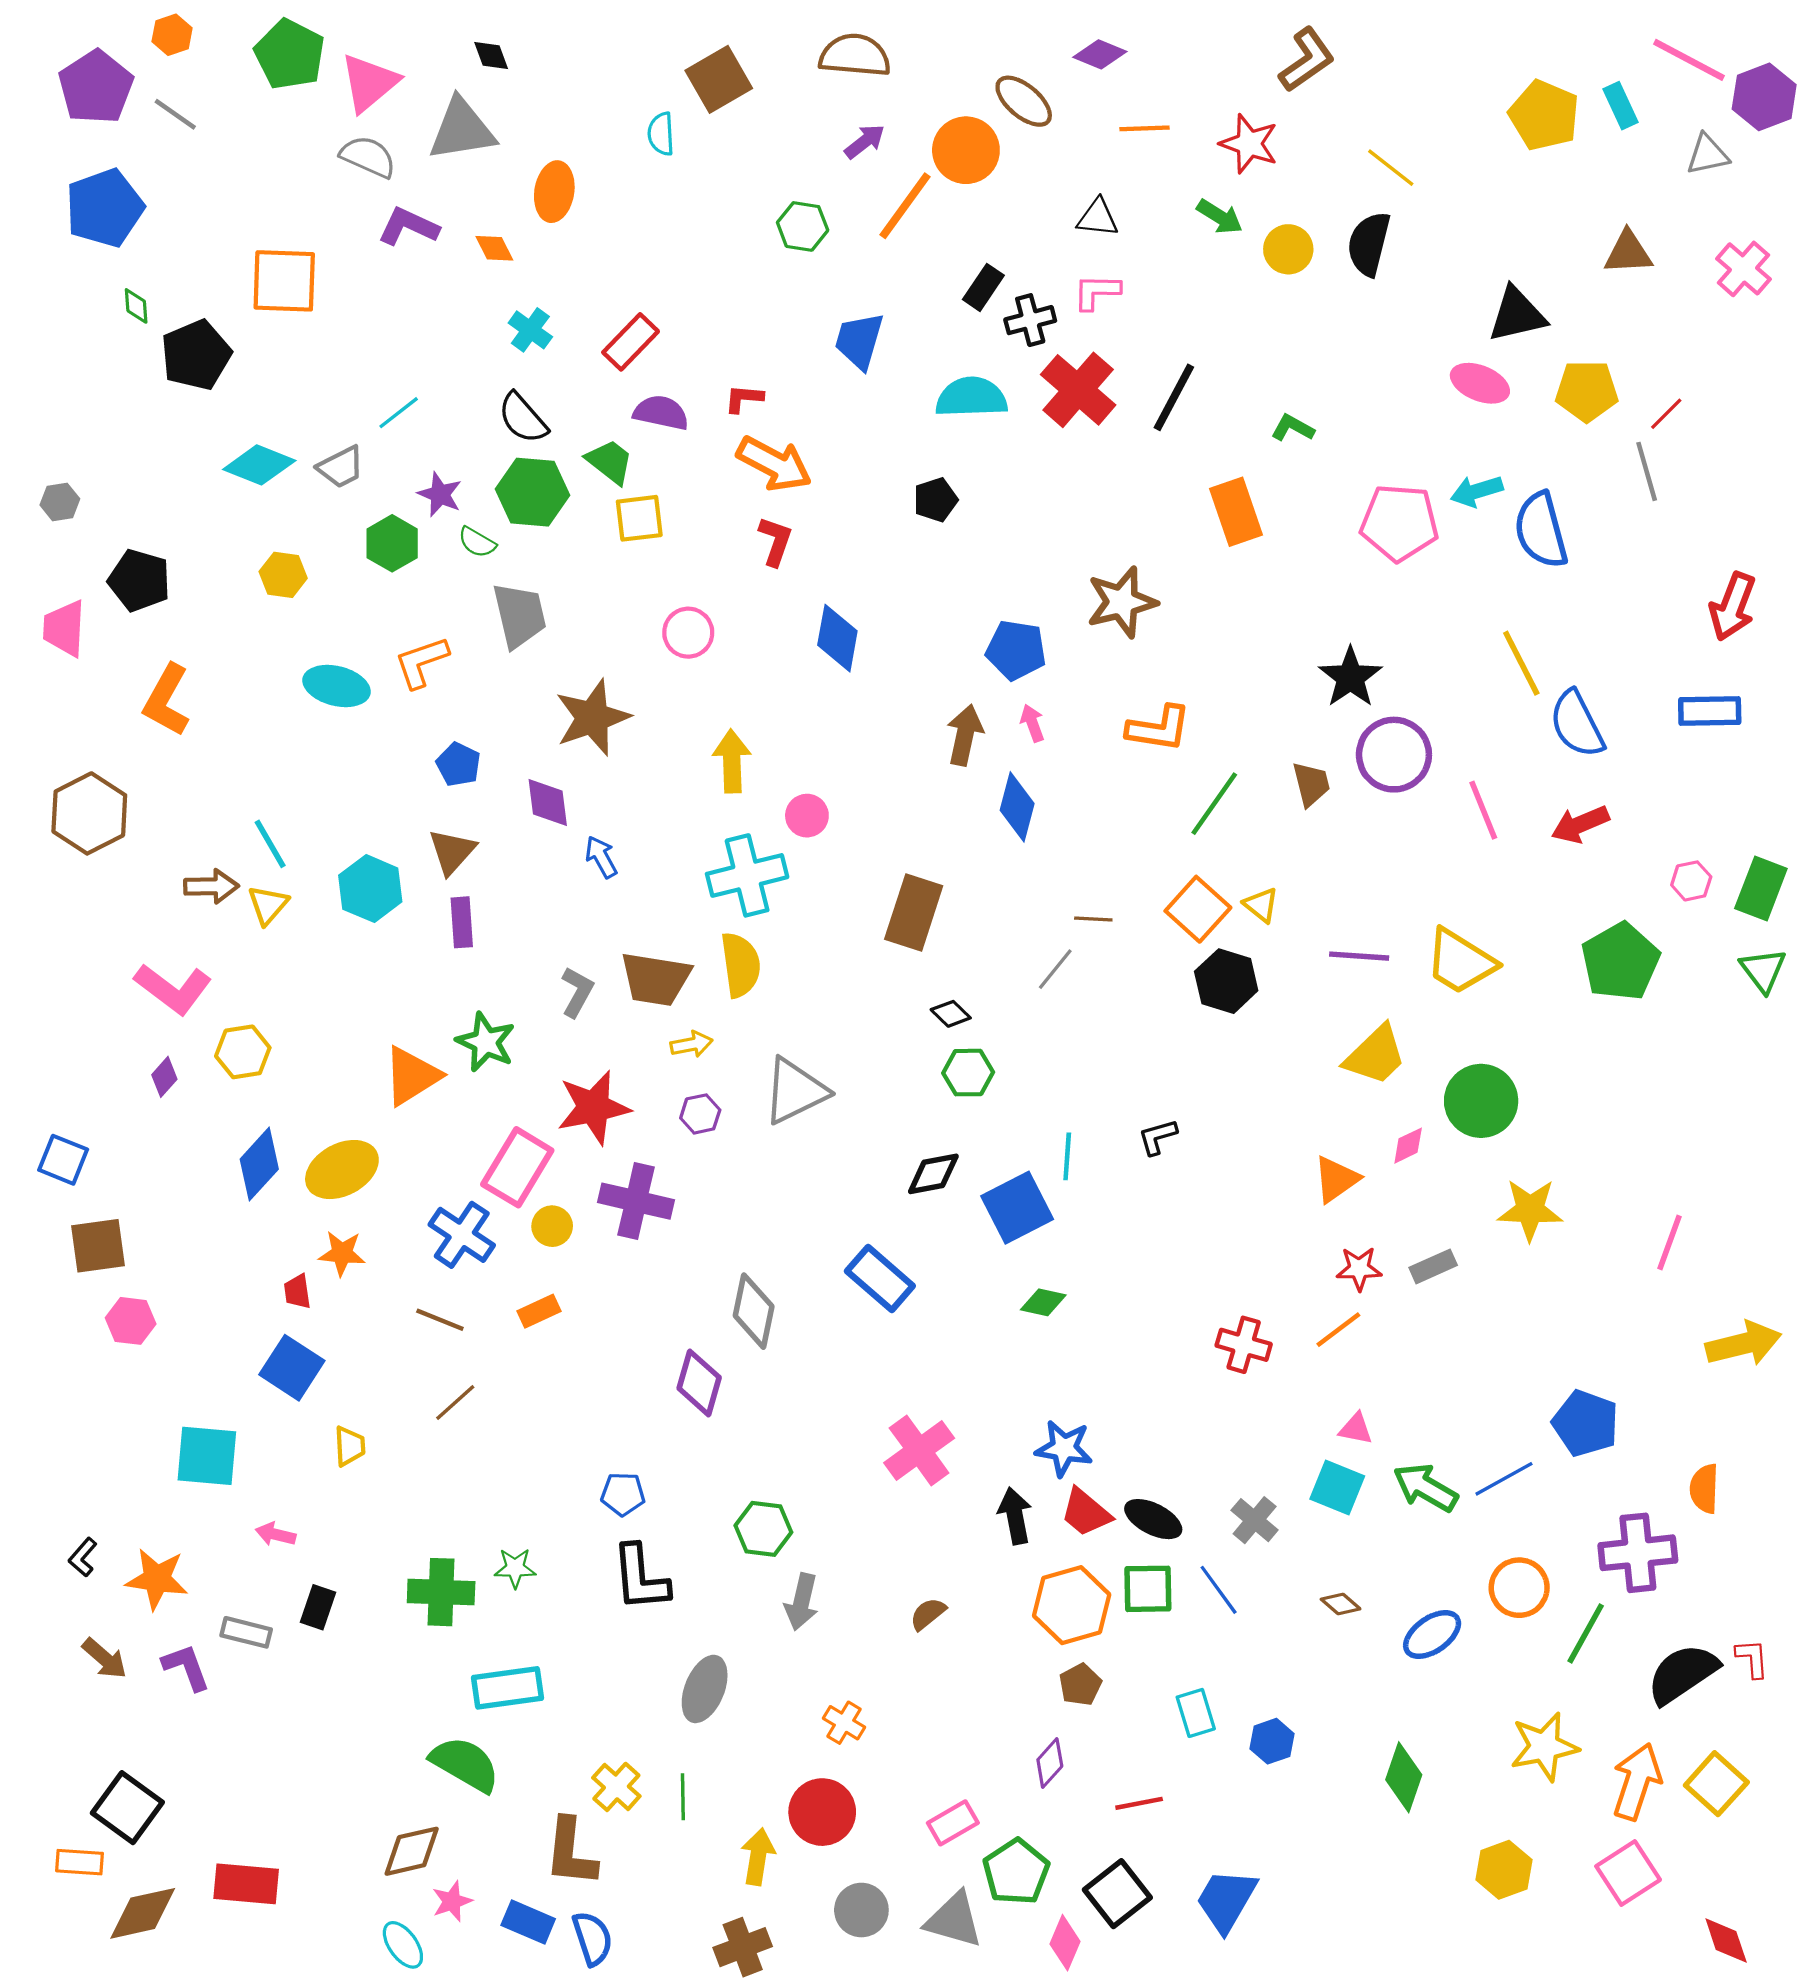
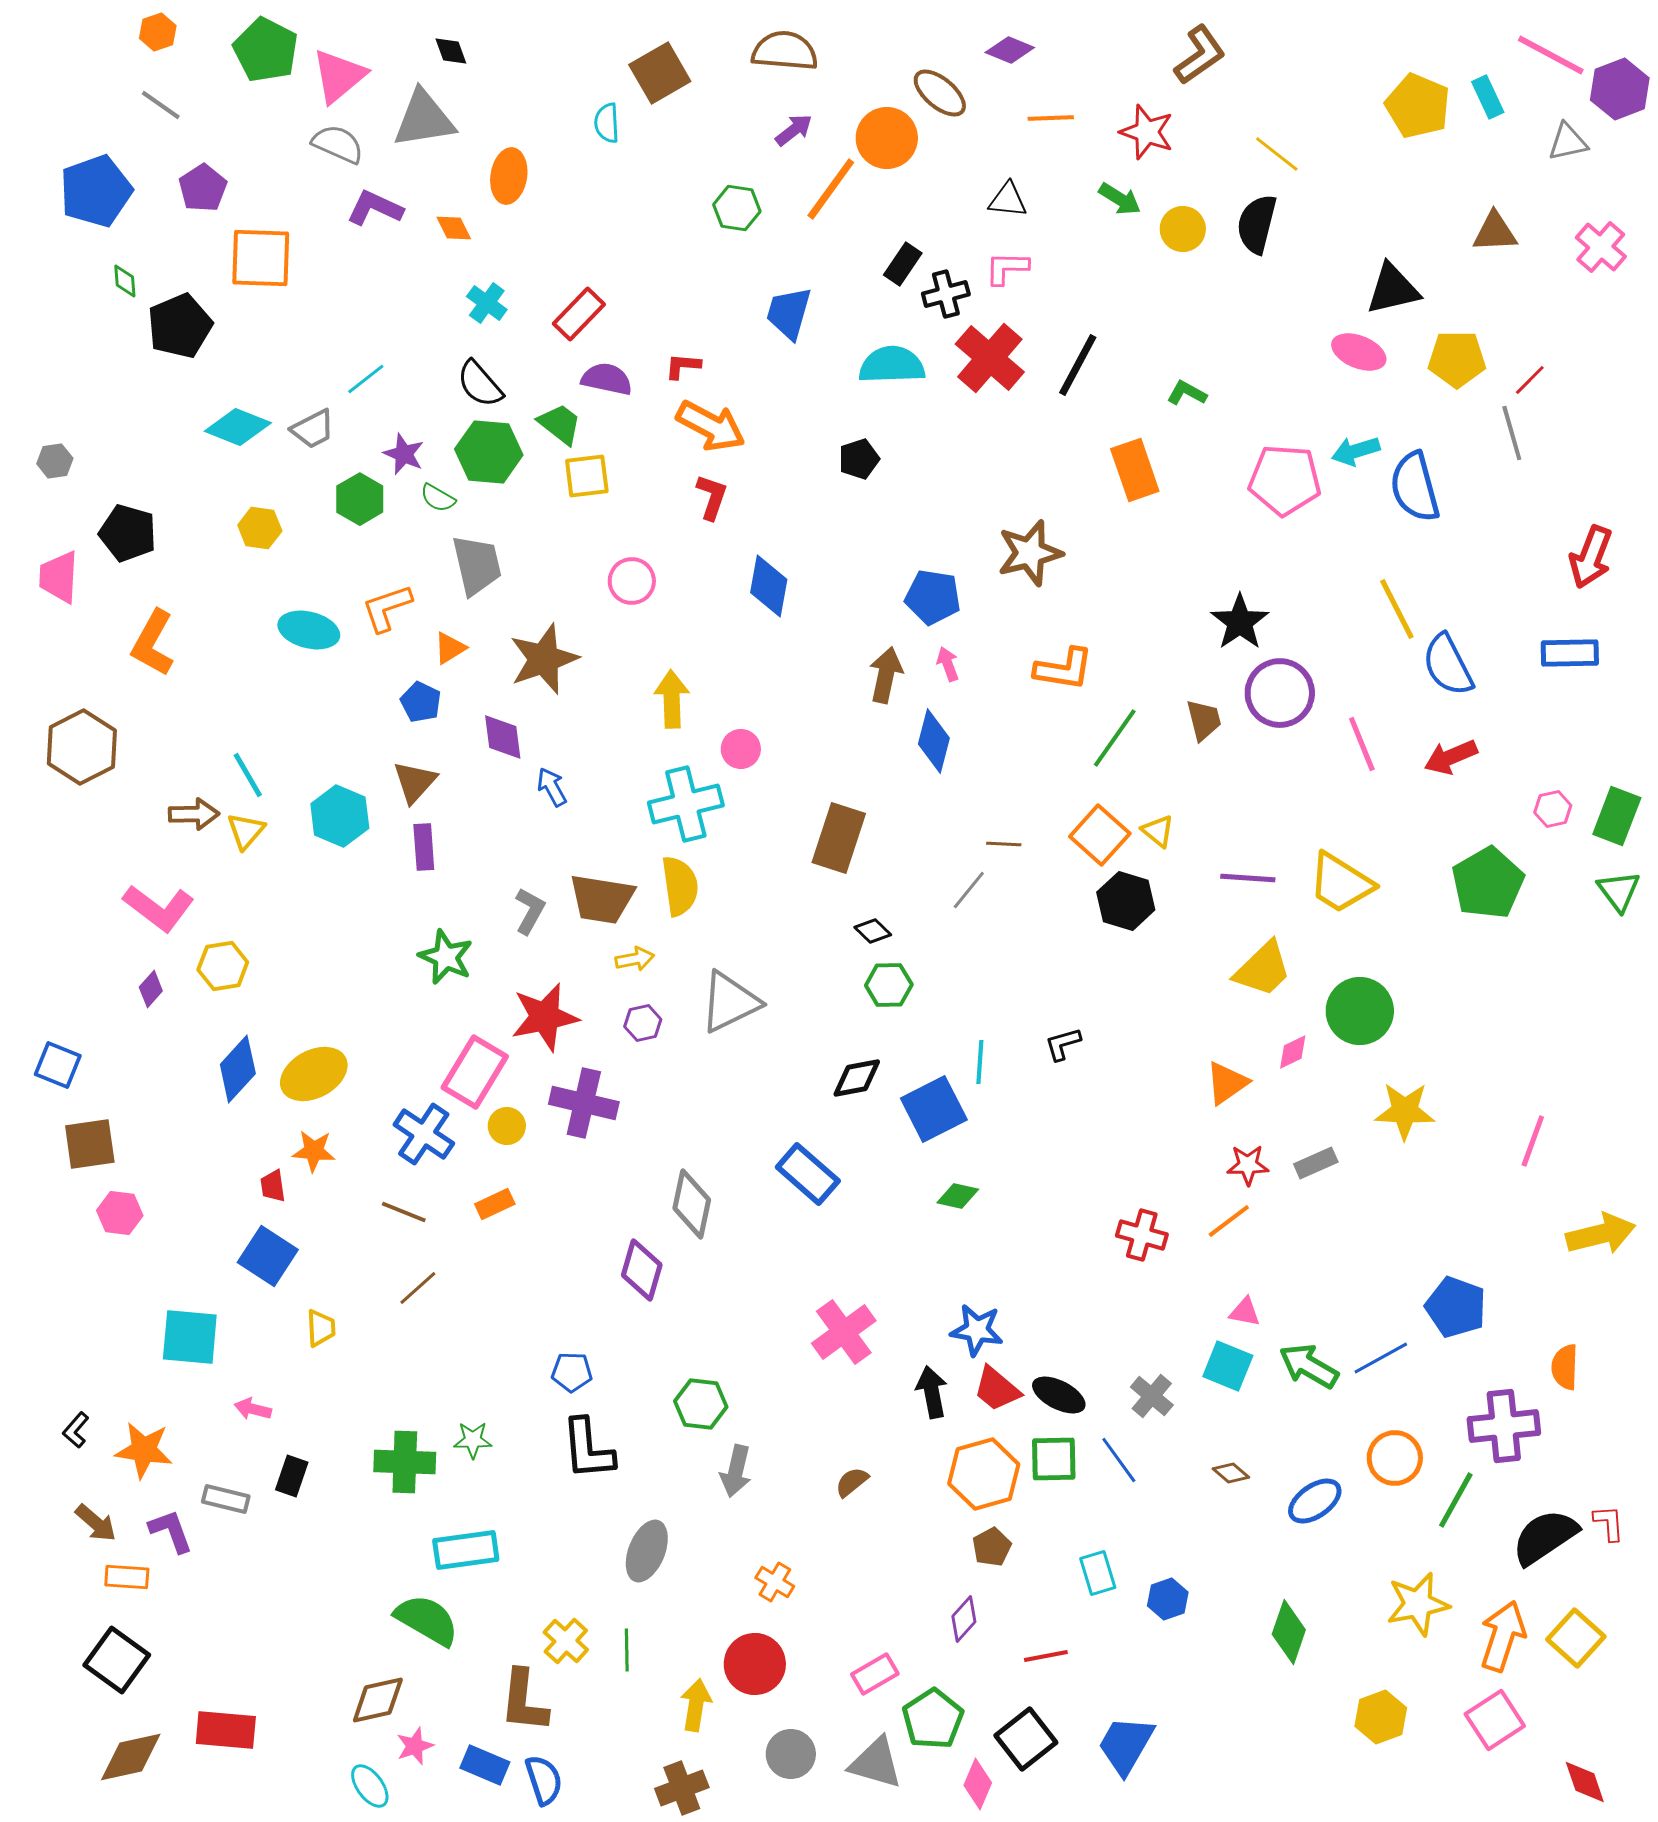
purple pentagon: (96, 87) -> (203, 188), moved, size x0.7
orange triangle: (412, 1076) -> (450, 648), moved, size x0.6
orange rectangle: (79, 1862) -> (127, 1577), moved

